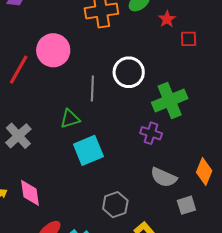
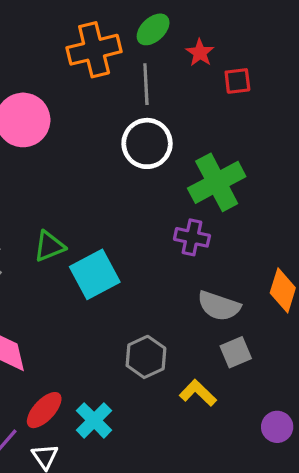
gray line: (92, 88) -> (146, 84), moved
green triangle: (70, 119) -> (49, 246), moved
gray square: (186, 205) -> (236, 352), moved

